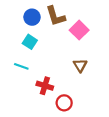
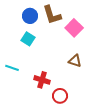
brown triangle: (80, 65) -> (75, 61), turned -40
cyan line: (21, 66) -> (12, 68), moved

